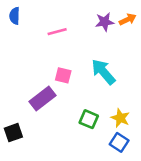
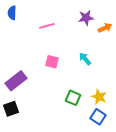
orange arrow: (128, 19) -> (105, 28), moved
cyan arrow: (103, 72) -> (85, 59), size x0.6
purple rectangle: (43, 98) -> (16, 81), moved

